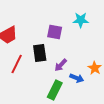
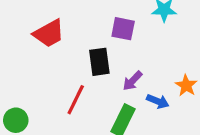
red line: (17, 64) -> (76, 100), moved

